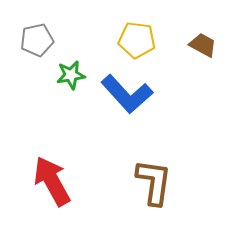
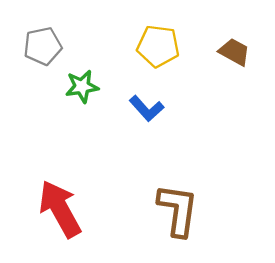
blue L-shape: (127, 94) -> (147, 108), size x0.6

